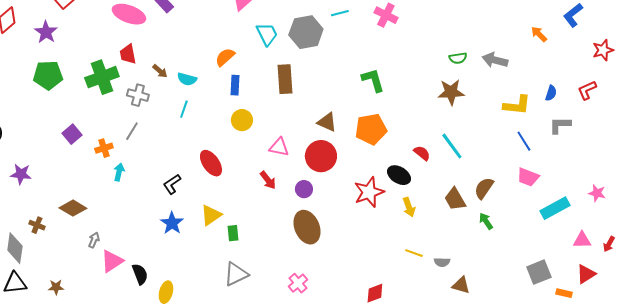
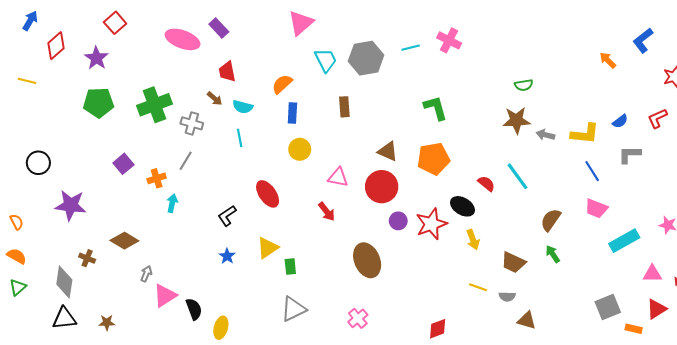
cyan line: (340, 13) -> (411, 48), moved
red trapezoid: (128, 54) -> (227, 72), moved
gray arrow: (495, 60) -> (545, 135), moved, size x0.7
brown rectangle: (285, 79) -> (344, 107), size x0.7
blue semicircle: (551, 93) -> (620, 121), turned 35
cyan line: (184, 109) -> (240, 138), turned -30
purple star: (21, 174) -> (71, 205), size x1.4
purple circle: (304, 189) -> (398, 221), moved
brown trapezoid: (455, 199) -> (513, 262), moved, turned -35
blue star: (172, 223) -> (227, 256), size x0.7

